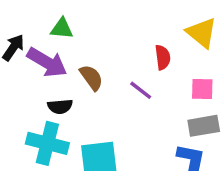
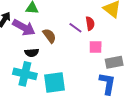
pink square: (202, 89) -> (96, 47), moved
purple line: (141, 90) -> (75, 28), moved

